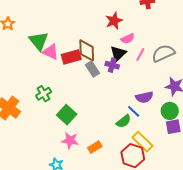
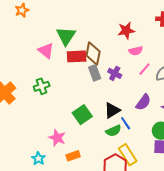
green triangle: (39, 41) -> (66, 36), moved
pink triangle: (51, 52) -> (46, 51), moved
black triangle: (118, 54) -> (112, 110), moved
purple semicircle: (144, 97) -> (143, 102), moved, turned -54
green square: (67, 115) -> (82, 115), moved
orange rectangle: (95, 147) -> (73, 156), moved

